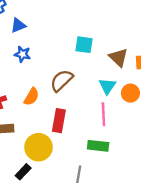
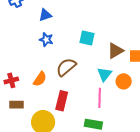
blue triangle: (18, 25) -> (45, 15), moved
blue star: (23, 54) -> (46, 40), moved
brown triangle: (118, 58) -> (115, 51), turned 42

